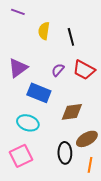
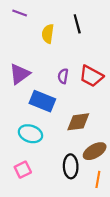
black line: (71, 37) -> (77, 24), moved
purple semicircle: (58, 70) -> (63, 76), turned -32
pink square: (21, 156) -> (23, 170), size x0.7

